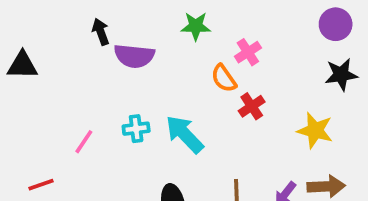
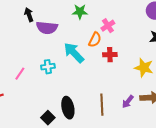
orange semicircle: (224, 78) -> (95, 40), turned -119
red cross: (252, 106) -> (110, 55), turned 32
cyan arrow: (185, 134) -> (74, 53), moved

